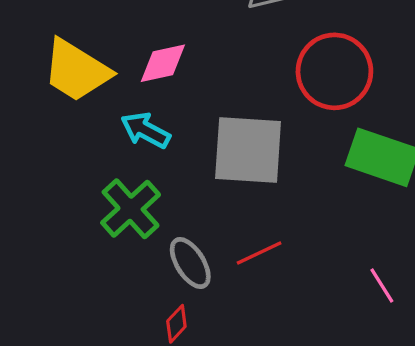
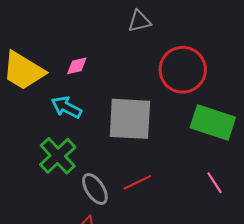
pink diamond: (163, 63) -> (77, 66), size x0.7
pink line: (382, 285) -> (214, 183), moved

